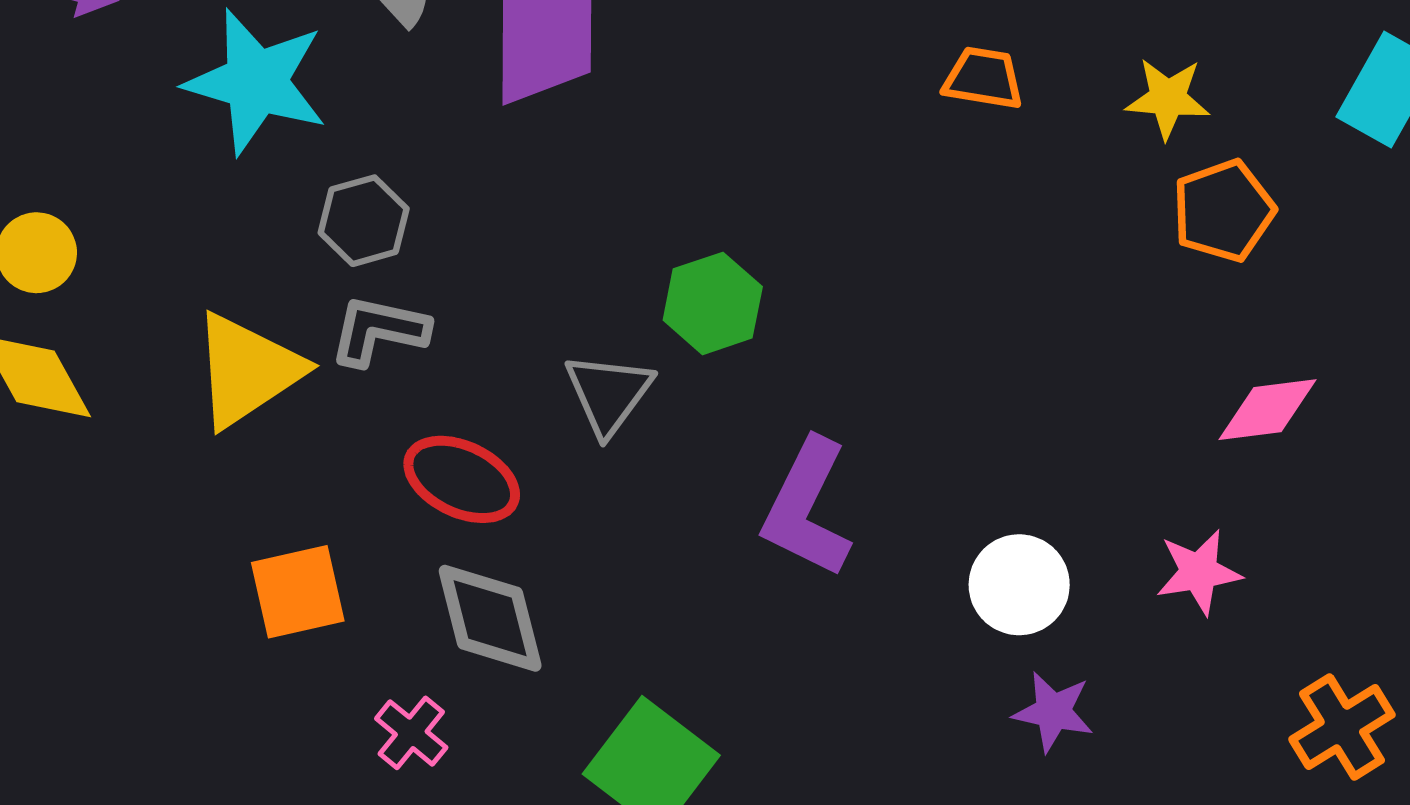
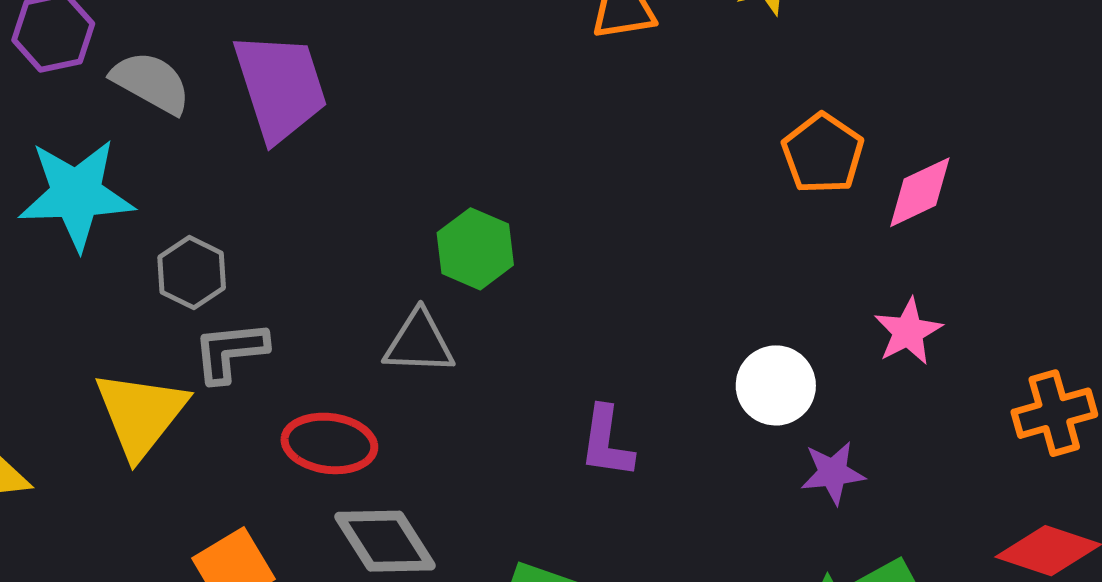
orange pentagon: (1223, 211) -> (823, 154), moved
gray triangle: (609, 394) -> (419, 343), turned -46
purple L-shape: (807, 508) -> (606, 442), moved, size x0.7
orange cross: (1342, 727) -> (1054, 413), turned 34

